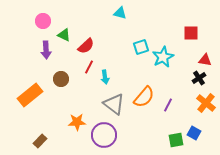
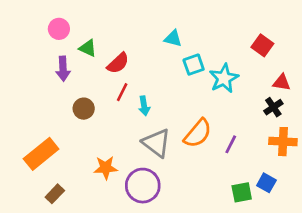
cyan triangle: (120, 13) -> (173, 38), moved
red square: (191, 33) -> (262, 45), turned 35
orange rectangle: (30, 95) -> (41, 154), moved
orange cross: (206, 103) -> (283, 142), turned -36

